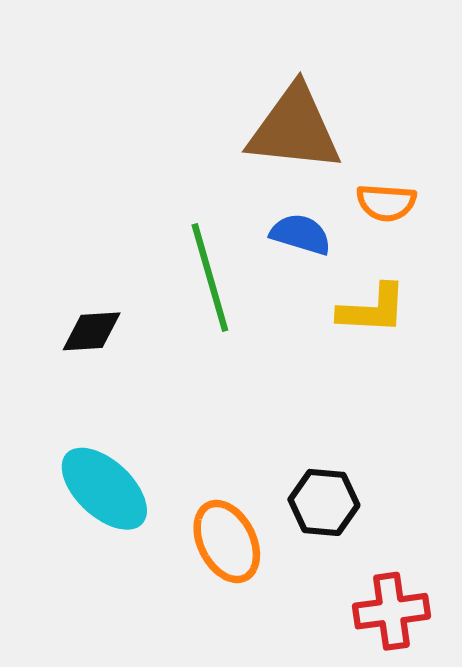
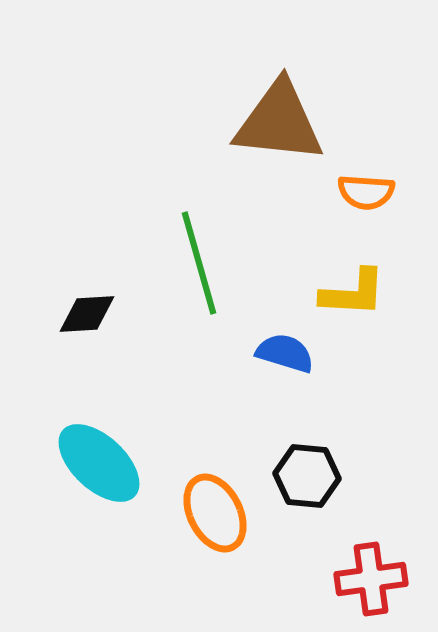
blue semicircle: (301, 234) -> (285, 353), moved

